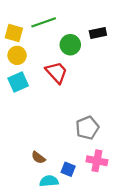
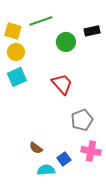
red trapezoid: (56, 72) -> (62, 84), moved
blue square: (68, 169) -> (64, 159), turned 32

